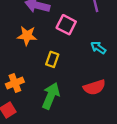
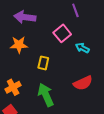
pink square: (66, 25) -> (62, 33), moved, turned 30
green arrow: (51, 96) -> (46, 95), turned -40

